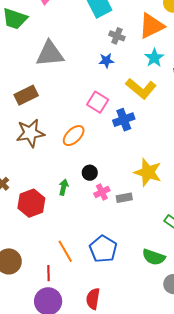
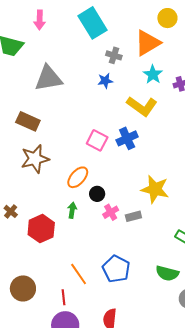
brown rectangle: (26, 95) -> (28, 121), turned 55
pink square: (98, 102) -> (97, 140), moved
orange ellipse: (74, 136) -> (78, 177), moved

